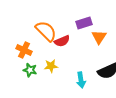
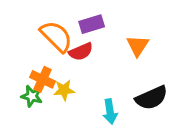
purple rectangle: (84, 23) -> (92, 24), moved
orange cross: (24, 50) -> (43, 79), moved

